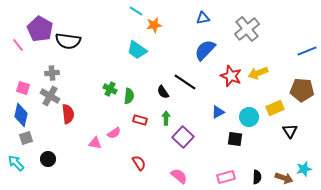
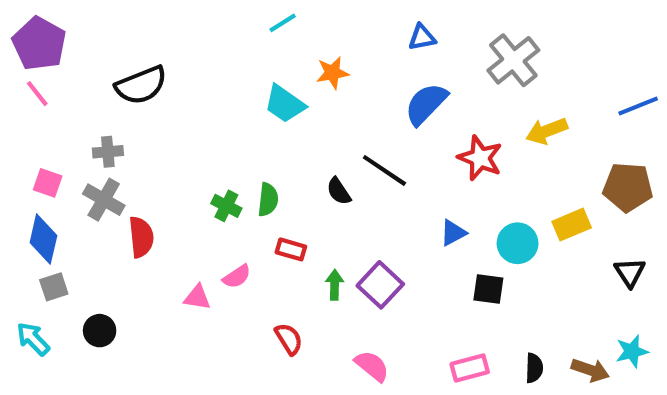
cyan line: (136, 11) -> (283, 23), turned -64
orange star: (154, 25) -> (332, 73), moved
purple pentagon: (40, 29) -> (39, 44), moved
black semicircle: (68, 41) -> (141, 85), turned -30
yellow arrow: (258, 73) -> (547, 131), moved
green cross: (110, 89) -> (226, 206), moved
green arrow: (166, 118) -> (335, 285), moved
black triangle: (290, 131) -> (630, 272), moved

